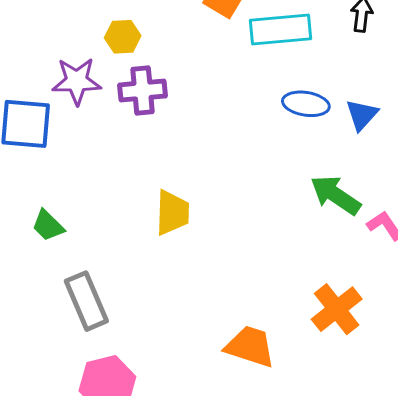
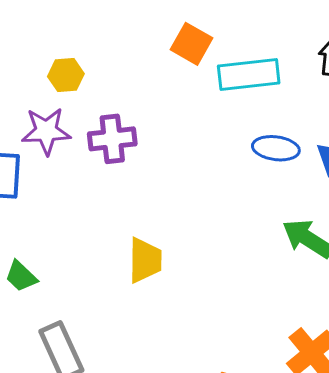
yellow hexagon: (123, 37) -> (66, 75), moved

